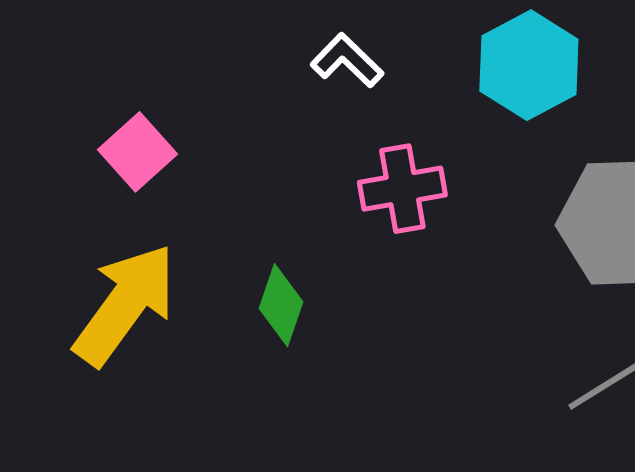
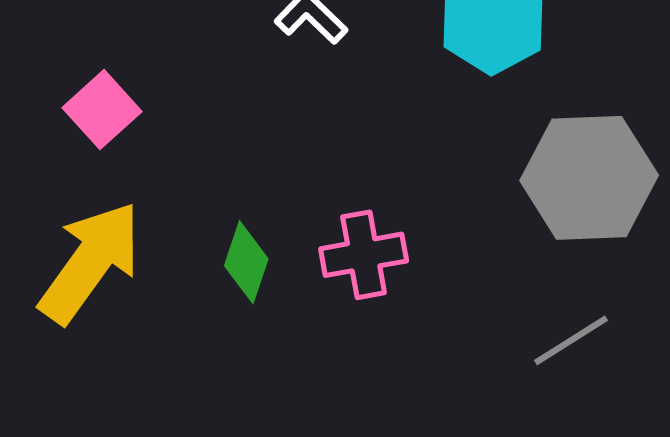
pink cross: (402, 189) -> (364, 255), moved

